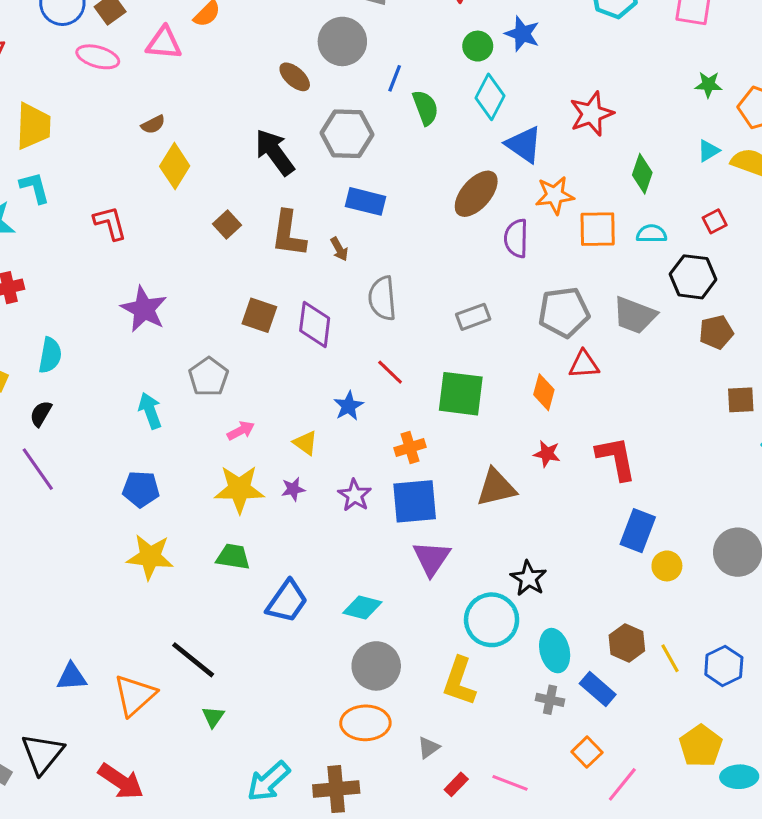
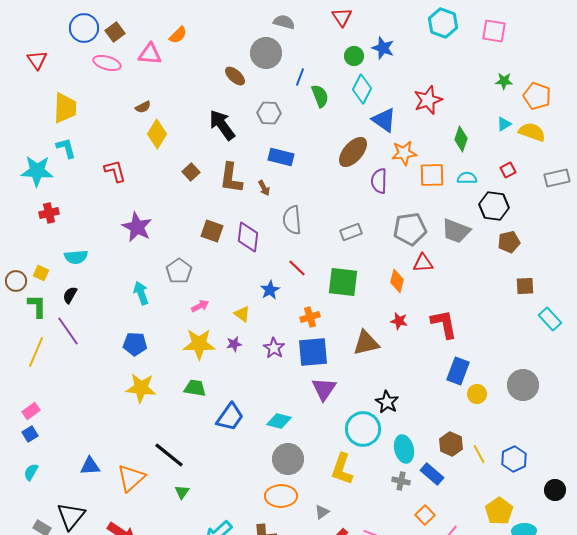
gray hexagon: (347, 134) -> (269, 113), size x0.7
cyan semicircle: (50, 355) -> (76, 257), turned 75

